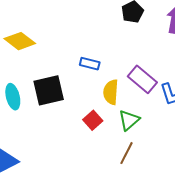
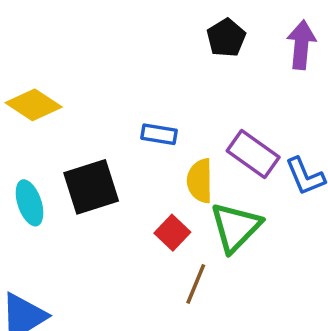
green triangle: (129, 120) -> (236, 227), size x1.4
brown line: (126, 153) -> (196, 284), moved

